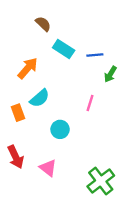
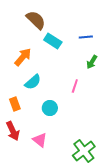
brown semicircle: (43, 24) -> (36, 20), size x1.5
blue line: (95, 55) -> (86, 37), moved
orange rectangle: (18, 113) -> (15, 104), moved

